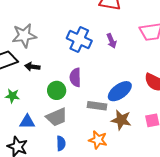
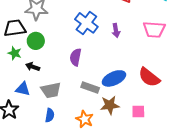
black arrow: (32, 67) -> (33, 67), moved
green circle: (57, 90) -> (36, 41), moved
green star: (12, 96) -> (15, 53), moved
brown star: (121, 120) -> (110, 105), turned -30

